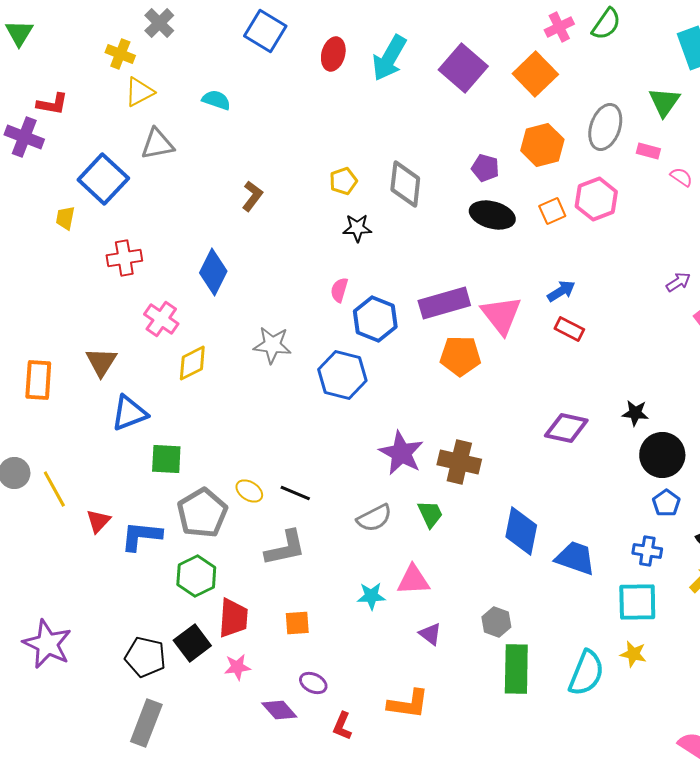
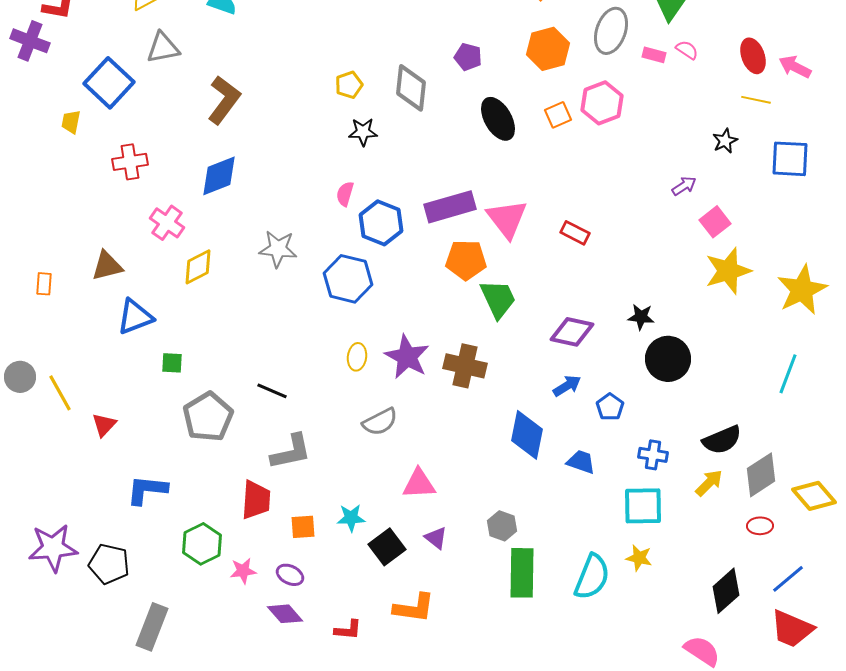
purple pentagon: (485, 168) -> (468, 57), moved
pink semicircle: (681, 177) -> (687, 50), moved
brown L-shape: (252, 196) -> (224, 100), moved, size x1.6
black ellipse: (492, 215) -> (498, 119), turned 45
blue diamond: (213, 272) -> (219, 176), turned 42
blue arrow: (561, 291) -> (567, 386), moved
brown triangle: (101, 362) -> (107, 266), turned 44
orange rectangle: (38, 380) -> (44, 284), size x0.6
green square: (166, 459) -> (172, 363), size x0.7
yellow ellipse: (249, 491) -> (357, 357), moved, turned 64
black line: (295, 493) -> (272, 391), moved
blue pentagon: (666, 503) -> (610, 407), moved
green trapezoid: (430, 514) -> (498, 299), moved, size x1.4
blue L-shape: (141, 536) -> (147, 490), moved
blue trapezoid: (575, 558) -> (581, 462), size x0.7
green hexagon: (196, 576) -> (202, 544), moved
cyan star: (371, 596) -> (351, 518), moved
red trapezoid: (233, 618) -> (256, 500), moved
black square: (192, 643) -> (387, 547), moved
purple star: (47, 644) -> (53, 548), turned -30
black pentagon: (145, 657) -> (109, 564), moved
purple ellipse: (313, 683) -> (290, 575), moved
red L-shape: (342, 726) -> (348, 630), turned -108

